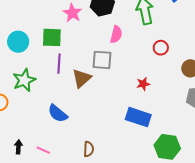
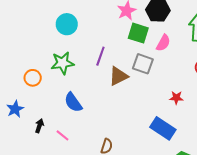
green square: (52, 37) -> (138, 33), moved
blue semicircle: (58, 113) -> (73, 102), moved

